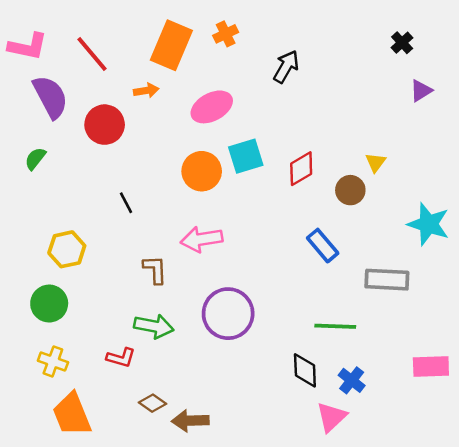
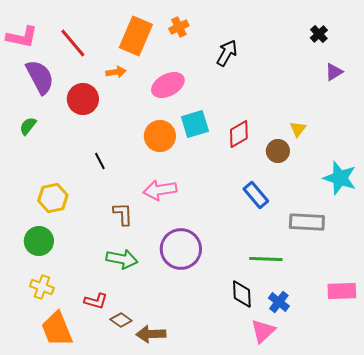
red L-shape: (121, 358) -> (96, 301), moved

